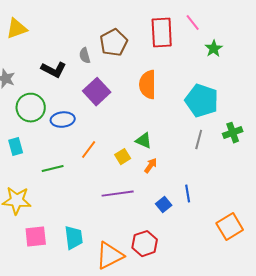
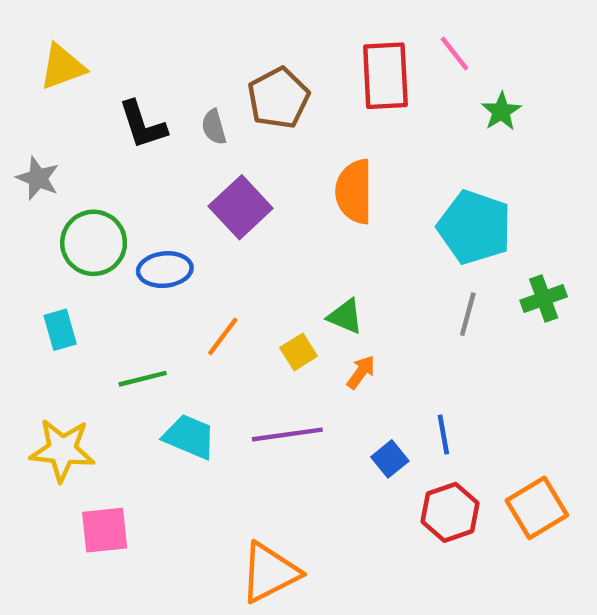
black L-shape: (54, 70) -> (143, 125), moved, turned 45
cyan trapezoid: (74, 238) -> (189, 437), moved, turned -60
red hexagon: (145, 244) -> (450, 512), moved

